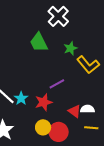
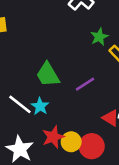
green trapezoid: (39, 42) -> (48, 75), moved
red star: (44, 102) -> (53, 137), moved

